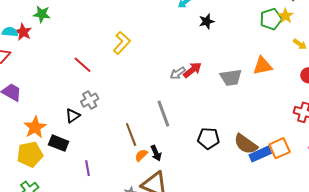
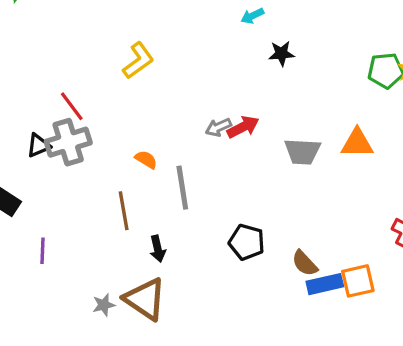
red line: (82, 65) -> (72, 106), moved
gray cross: (90, 100) -> (68, 142), size x1.5
black triangle: (73, 116) -> (38, 145), moved
brown semicircle: (246, 144) -> (305, 263), size x0.7
orange semicircle: (141, 155) -> (146, 159), moved, turned 64

